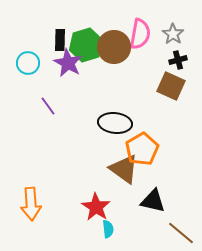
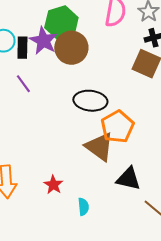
black rectangle: (60, 40) -> (22, 48), moved
brown circle: (114, 47) -> (71, 48), moved
red star: (96, 207) -> (53, 185), moved, size x0.7

